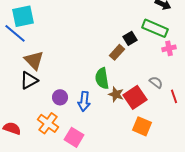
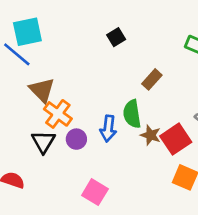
black square: (130, 38) -> (116, 37), moved
black triangle: (29, 80) -> (43, 142), moved, turned -30
blue arrow: (84, 101) -> (108, 128), moved
orange cross: (48, 123) -> (58, 114), moved

